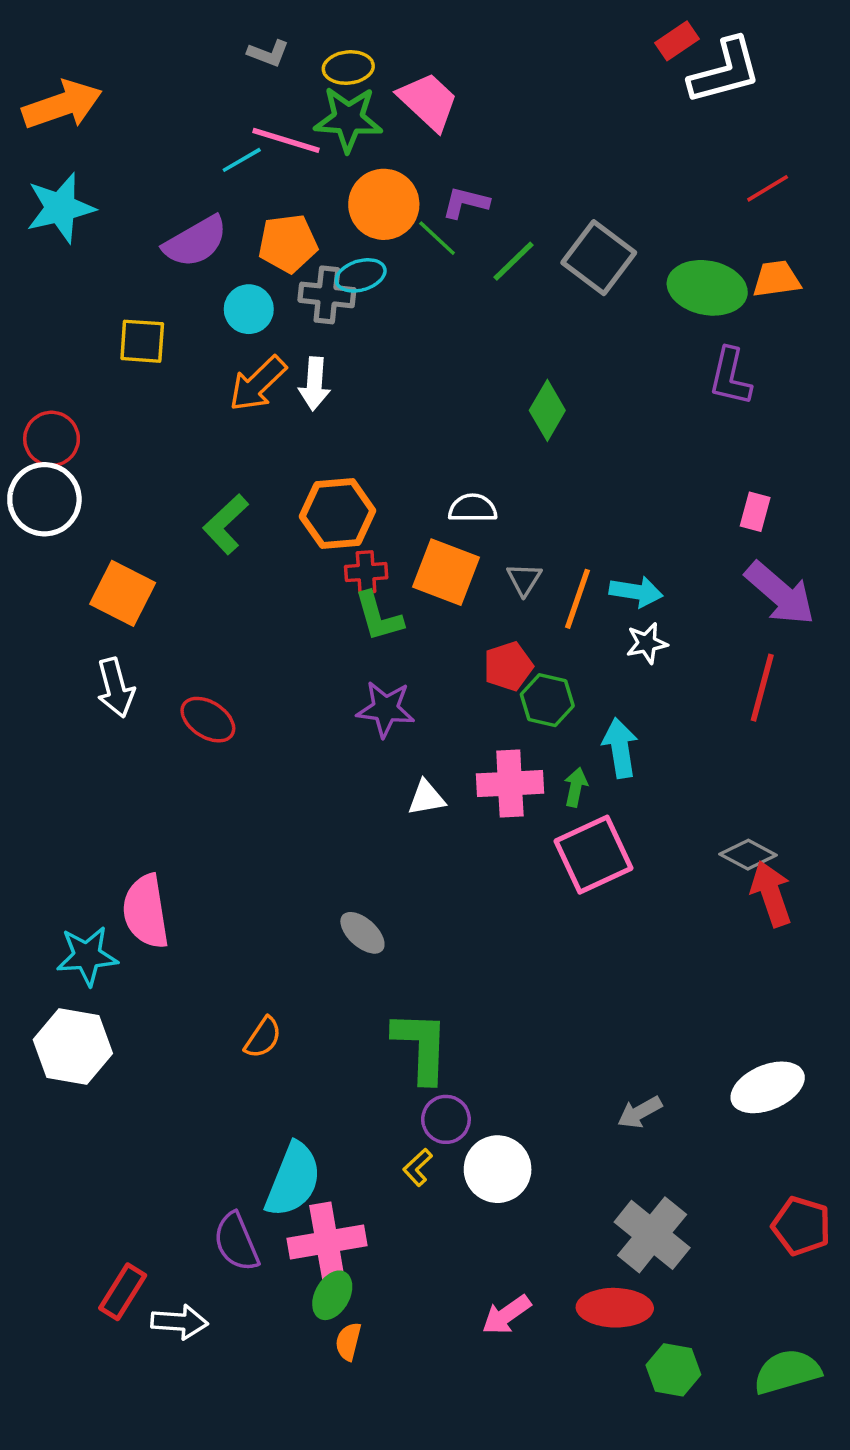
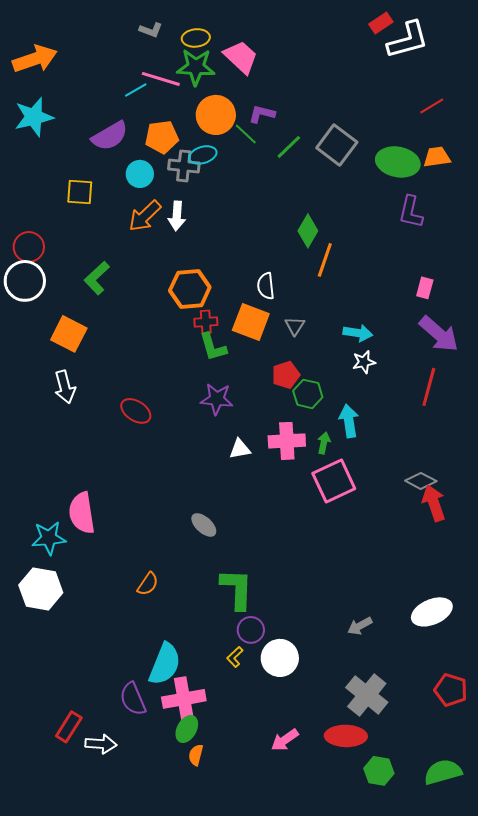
white semicircle: (473, 508) -> (266, 286), turned -96
green L-shape: (226, 524) -> (97, 278), moved
orange line: (577, 599) -> (325, 260), moved
red ellipse: (208, 720) -> (136, 411), moved

